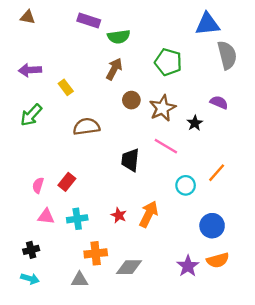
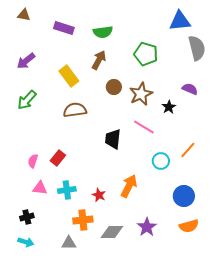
purple rectangle: (89, 21) -> (64, 28), moved
purple arrow: (30, 70) -> (26, 61), turned -36
yellow rectangle: (66, 87) -> (69, 76), moved, size x1.5
red star: (119, 215) -> (99, 195), moved
purple star: (188, 266) -> (147, 227), moved

